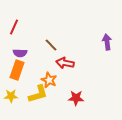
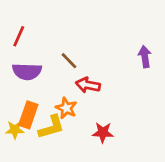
purple semicircle: (20, 53) -> (27, 72), size x1.5
orange rectangle: (17, 70) -> (28, 115), moved

